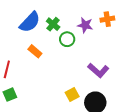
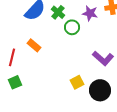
orange rectangle: (35, 51) -> (34, 45), moved

